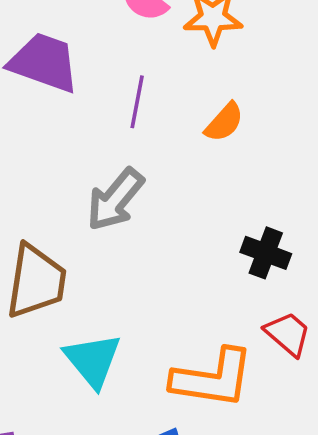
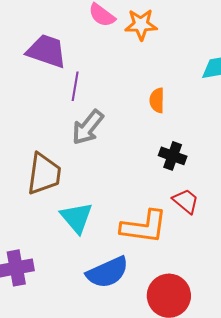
purple line: (137, 102) -> (75, 86), moved
orange semicircle: (224, 122) -> (157, 100), moved, turned 140

